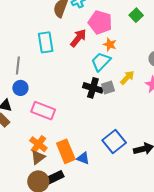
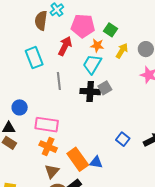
green square: (136, 15) -> (110, 30), moved
gray line: (18, 66) -> (59, 81), moved
yellow arrow: (127, 78) -> (122, 51), moved
blue square: (114, 142) -> (123, 139), size x0.6
orange cross: (38, 144) -> (48, 147), moved

